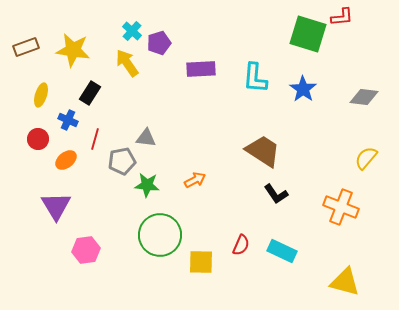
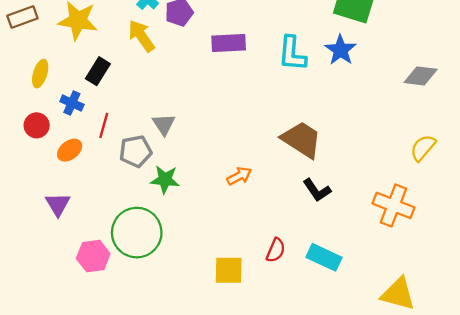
blue star: (303, 89) -> (340, 50), moved
gray triangle: (146, 138) -> (164, 124), turned 50
orange arrow: (195, 180) -> (239, 176), moved
purple triangle: (56, 206) -> (58, 204), size x0.7
green circle: (160, 235) -> (137, 233), moved

